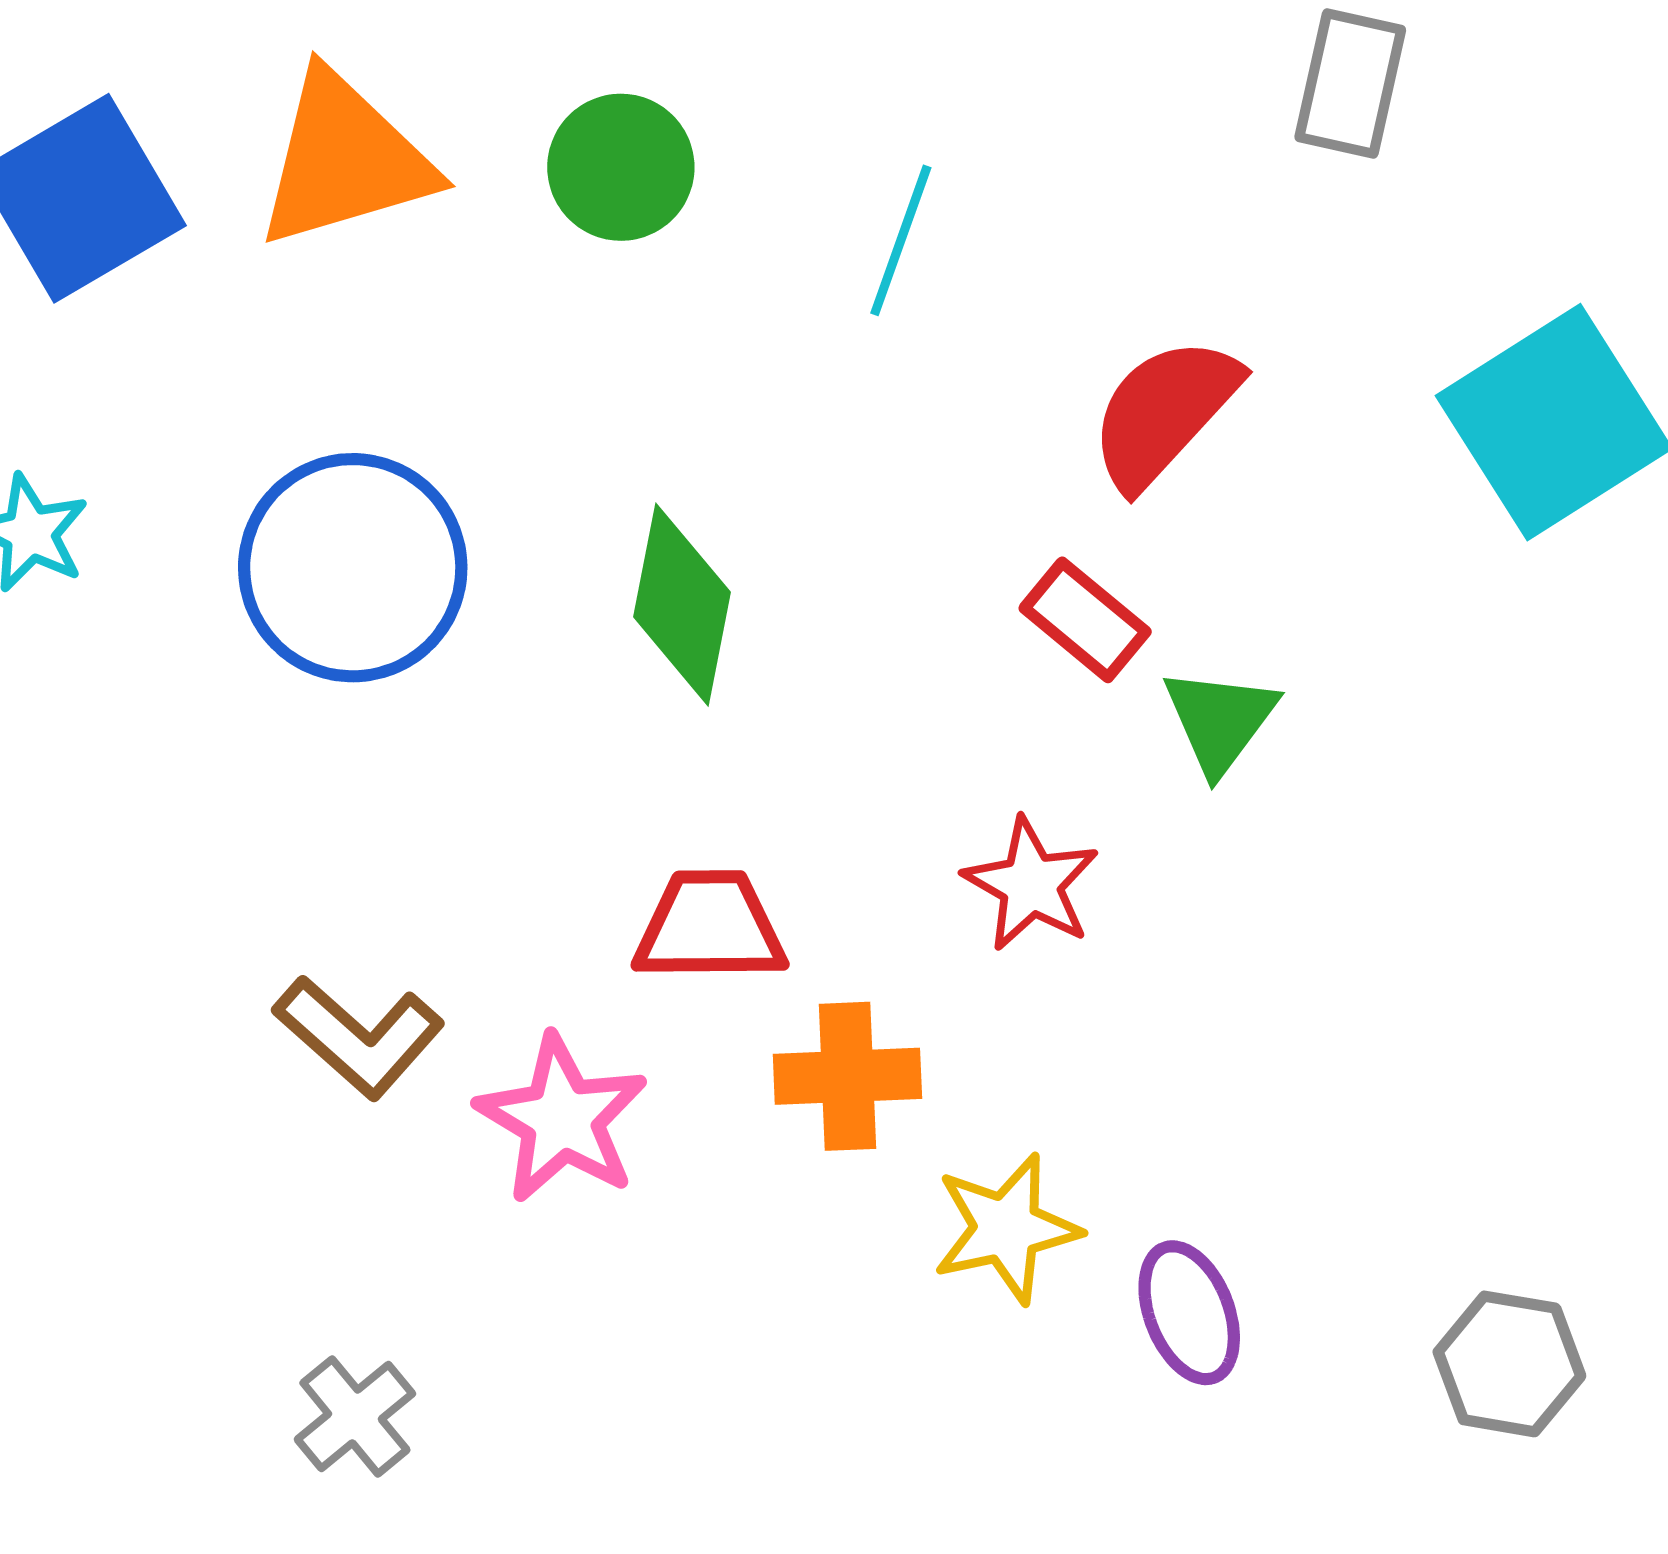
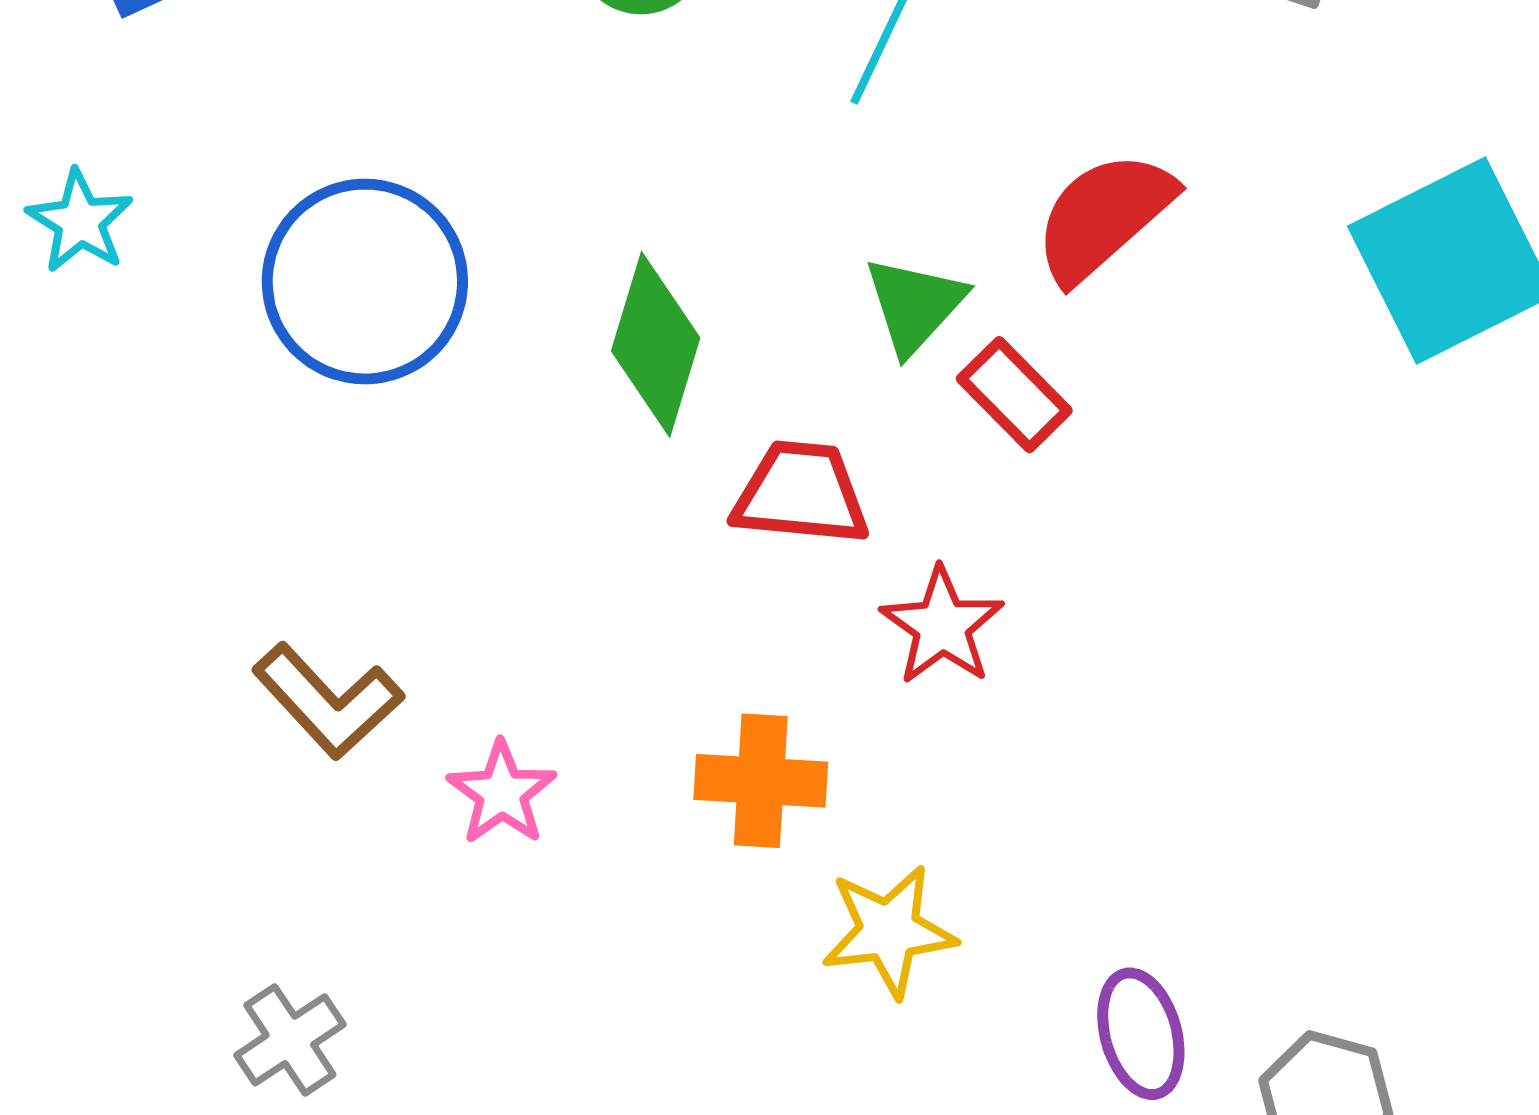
green triangle: (1220, 720) -> (915, 305), moved
red trapezoid: (710, 927) -> (801, 493), moved
pink star: (562, 1119) -> (502, 793), size x0.7
purple ellipse: (1189, 1313) -> (1141, 1034), moved

